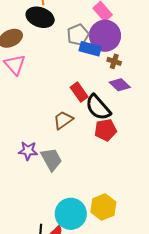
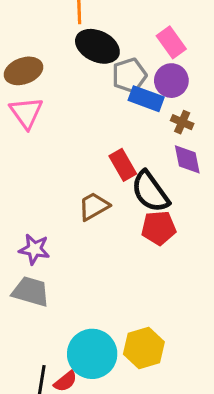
black ellipse: (40, 17) -> (97, 46), moved
purple circle: (105, 36) -> (171, 81), size x0.7
purple diamond: (120, 85) -> (187, 159), turned 30
gray trapezoid: (51, 159) -> (31, 291), moved, turned -50

